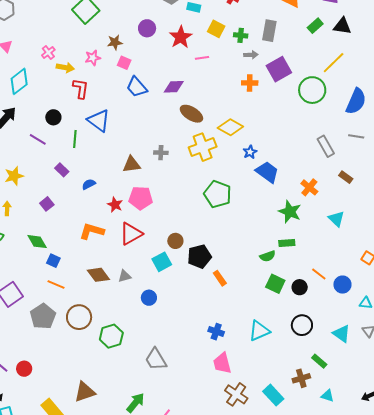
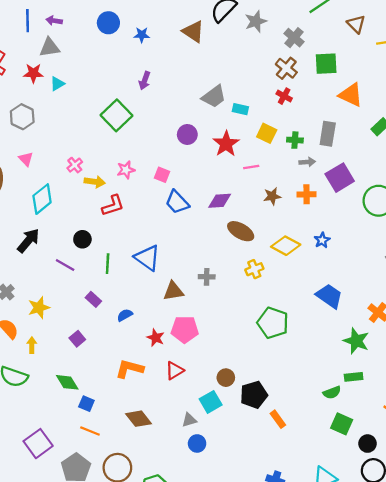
brown star: (115, 42) -> (272, 196), moved
red L-shape: (81, 89) -> (113, 206), turned 65
blue triangle: (99, 120) -> (147, 258), moved
yellow cross: (203, 147) -> (254, 269), size x0.6
blue star: (250, 152) -> (322, 240), moved
red triangle: (131, 234) -> (175, 371), size x0.7
gray triangle: (125, 276) -> (189, 420), moved
black circle: (300, 287) -> (368, 444), moved

